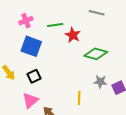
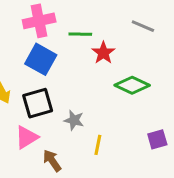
pink cross: (26, 21) -> (39, 21), size x1.5
black square: (34, 76) -> (38, 103), size x1.5
gray star: (100, 82) -> (74, 120), moved

